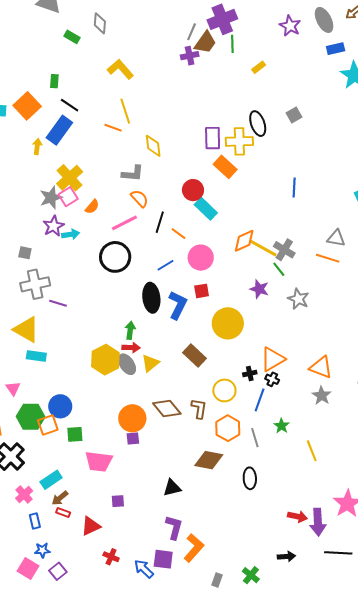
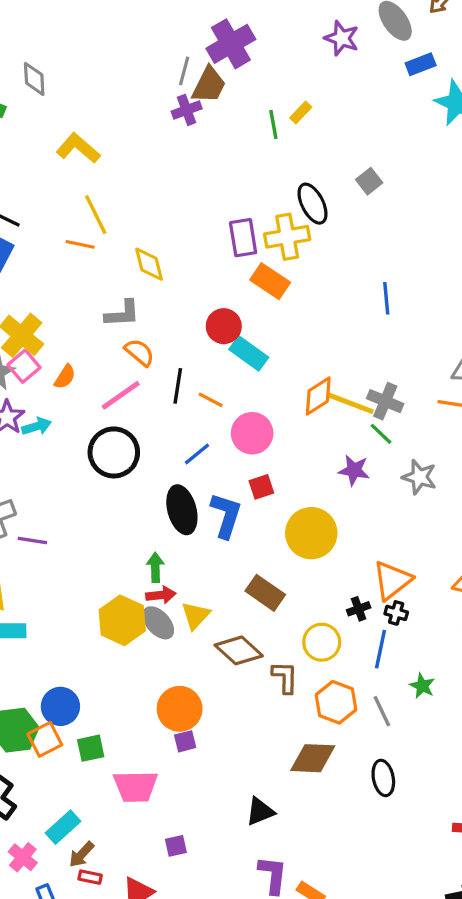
green line: (232, 44) -> (273, 124), moved
brown diamond: (167, 409) -> (239, 650), moved

